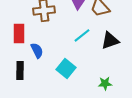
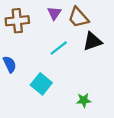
black triangle: (110, 40) -> (92, 41), moved

